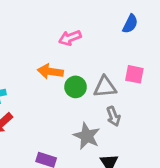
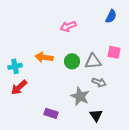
orange arrow: (50, 71) -> (44, 57), moved
gray arrow: (113, 116) -> (99, 82), turned -48

